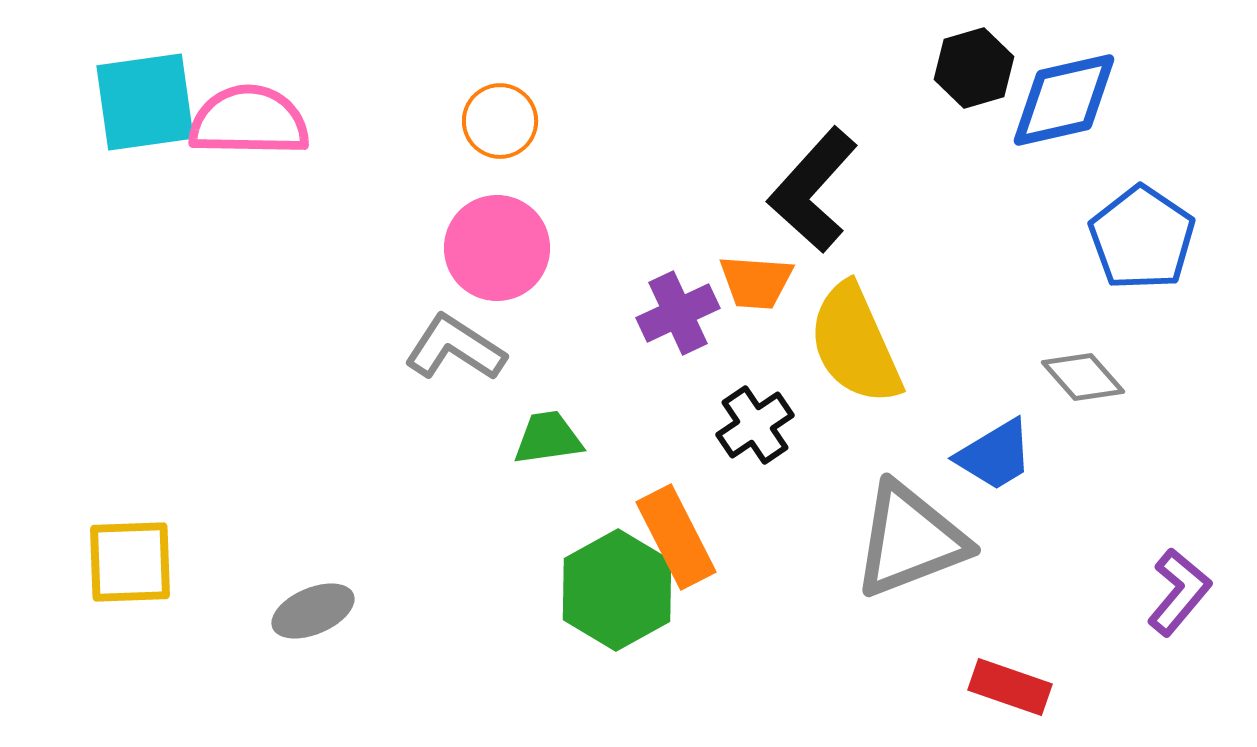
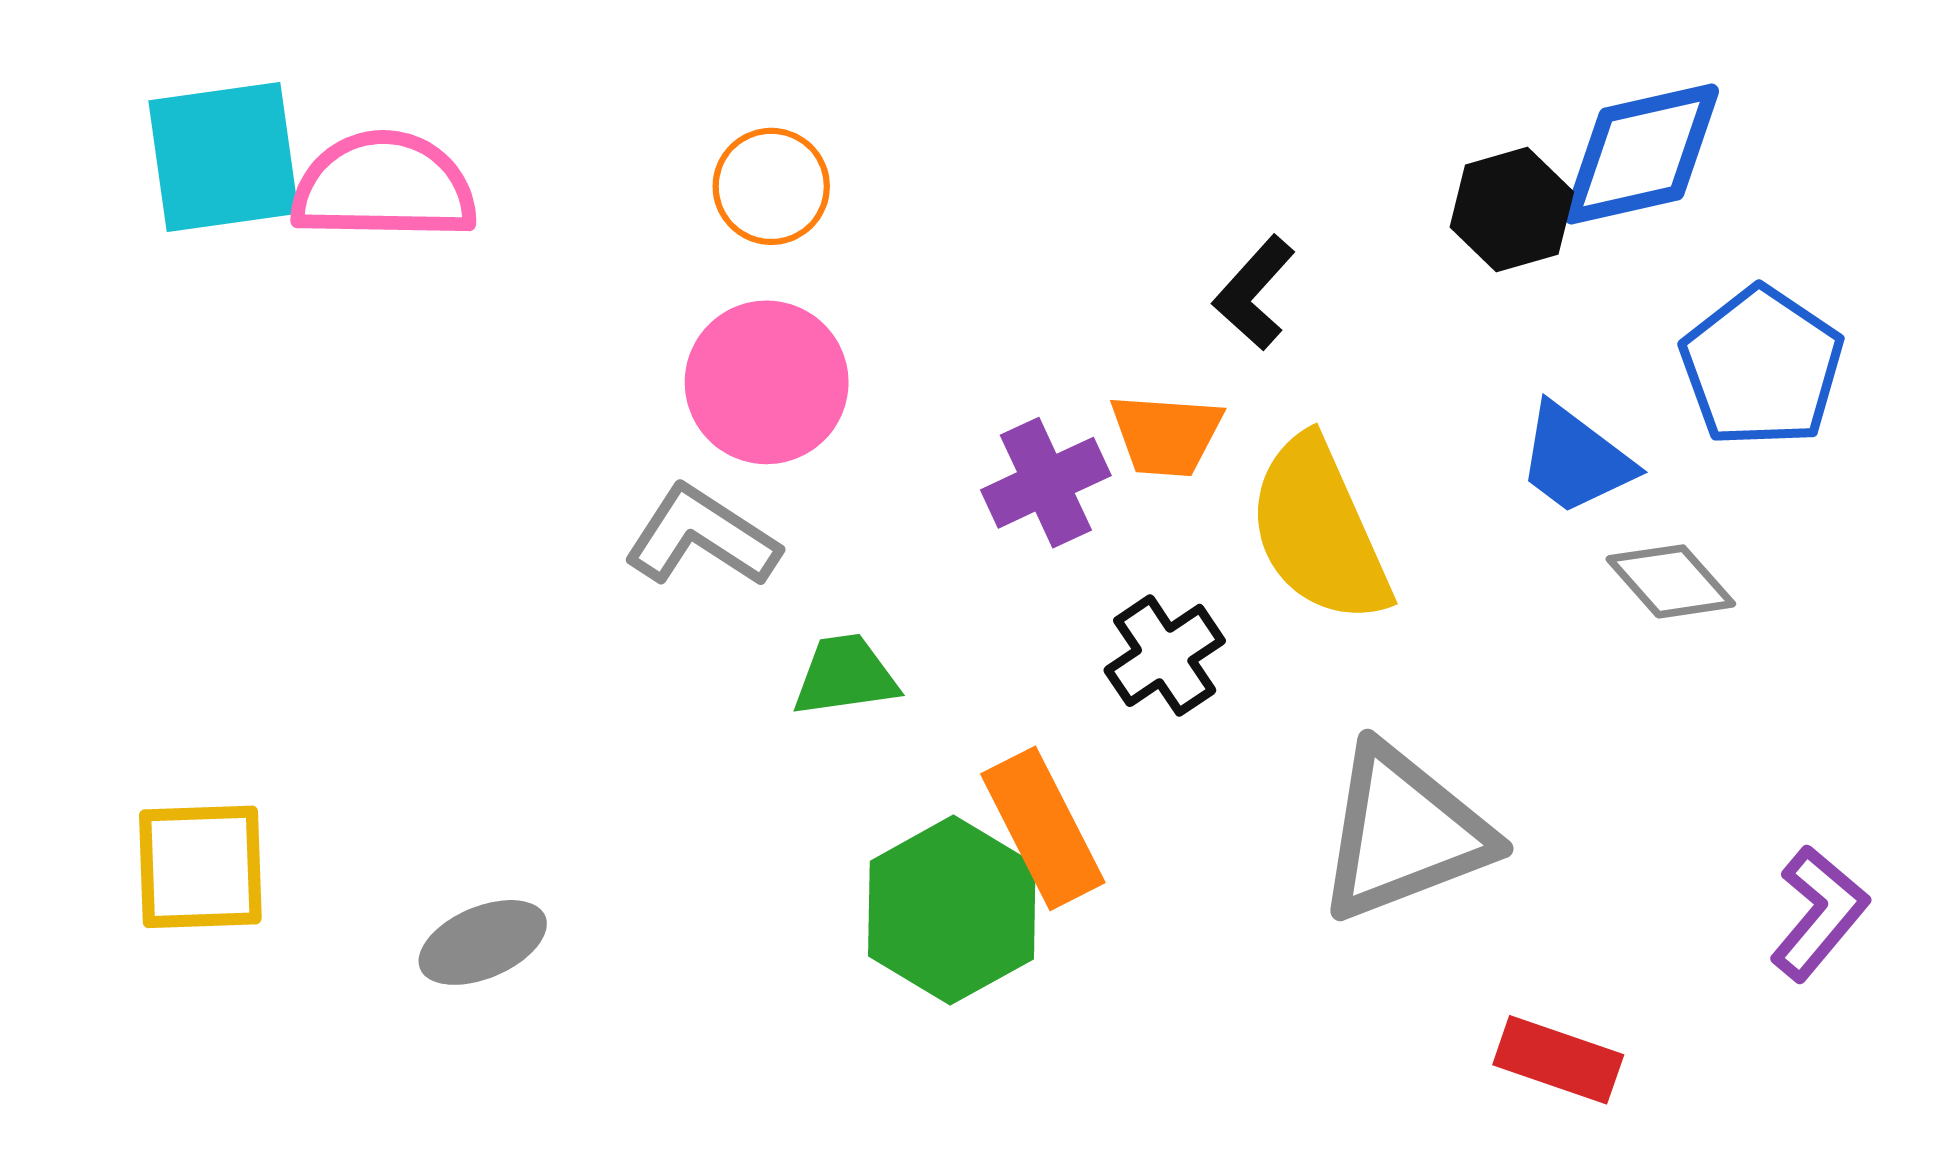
black hexagon: (974, 68) -> (1512, 210), moved
black L-shape: (813, 190) -> (1254, 293), size x0.6
blue trapezoid: (995, 455) -> (1575, 460), moved, turned 68

